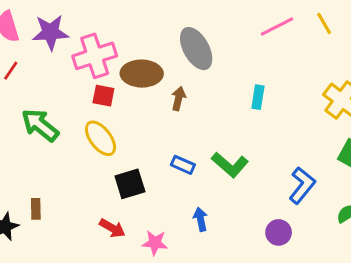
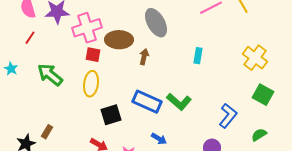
yellow ellipse: (100, 138) -> (91, 84), turned 45
blue rectangle: (183, 165) -> (147, 102), size x1.8
brown rectangle: (36, 209) -> (47, 132), turned 32
blue arrow: (201, 219) -> (159, 139), turned 133

